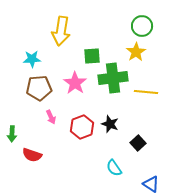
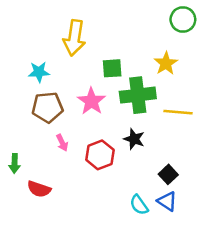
green circle: (142, 26) -> (183, 19), moved
black star: (110, 124) -> (134, 139), moved
blue triangle: (151, 184) -> (167, 201), moved

